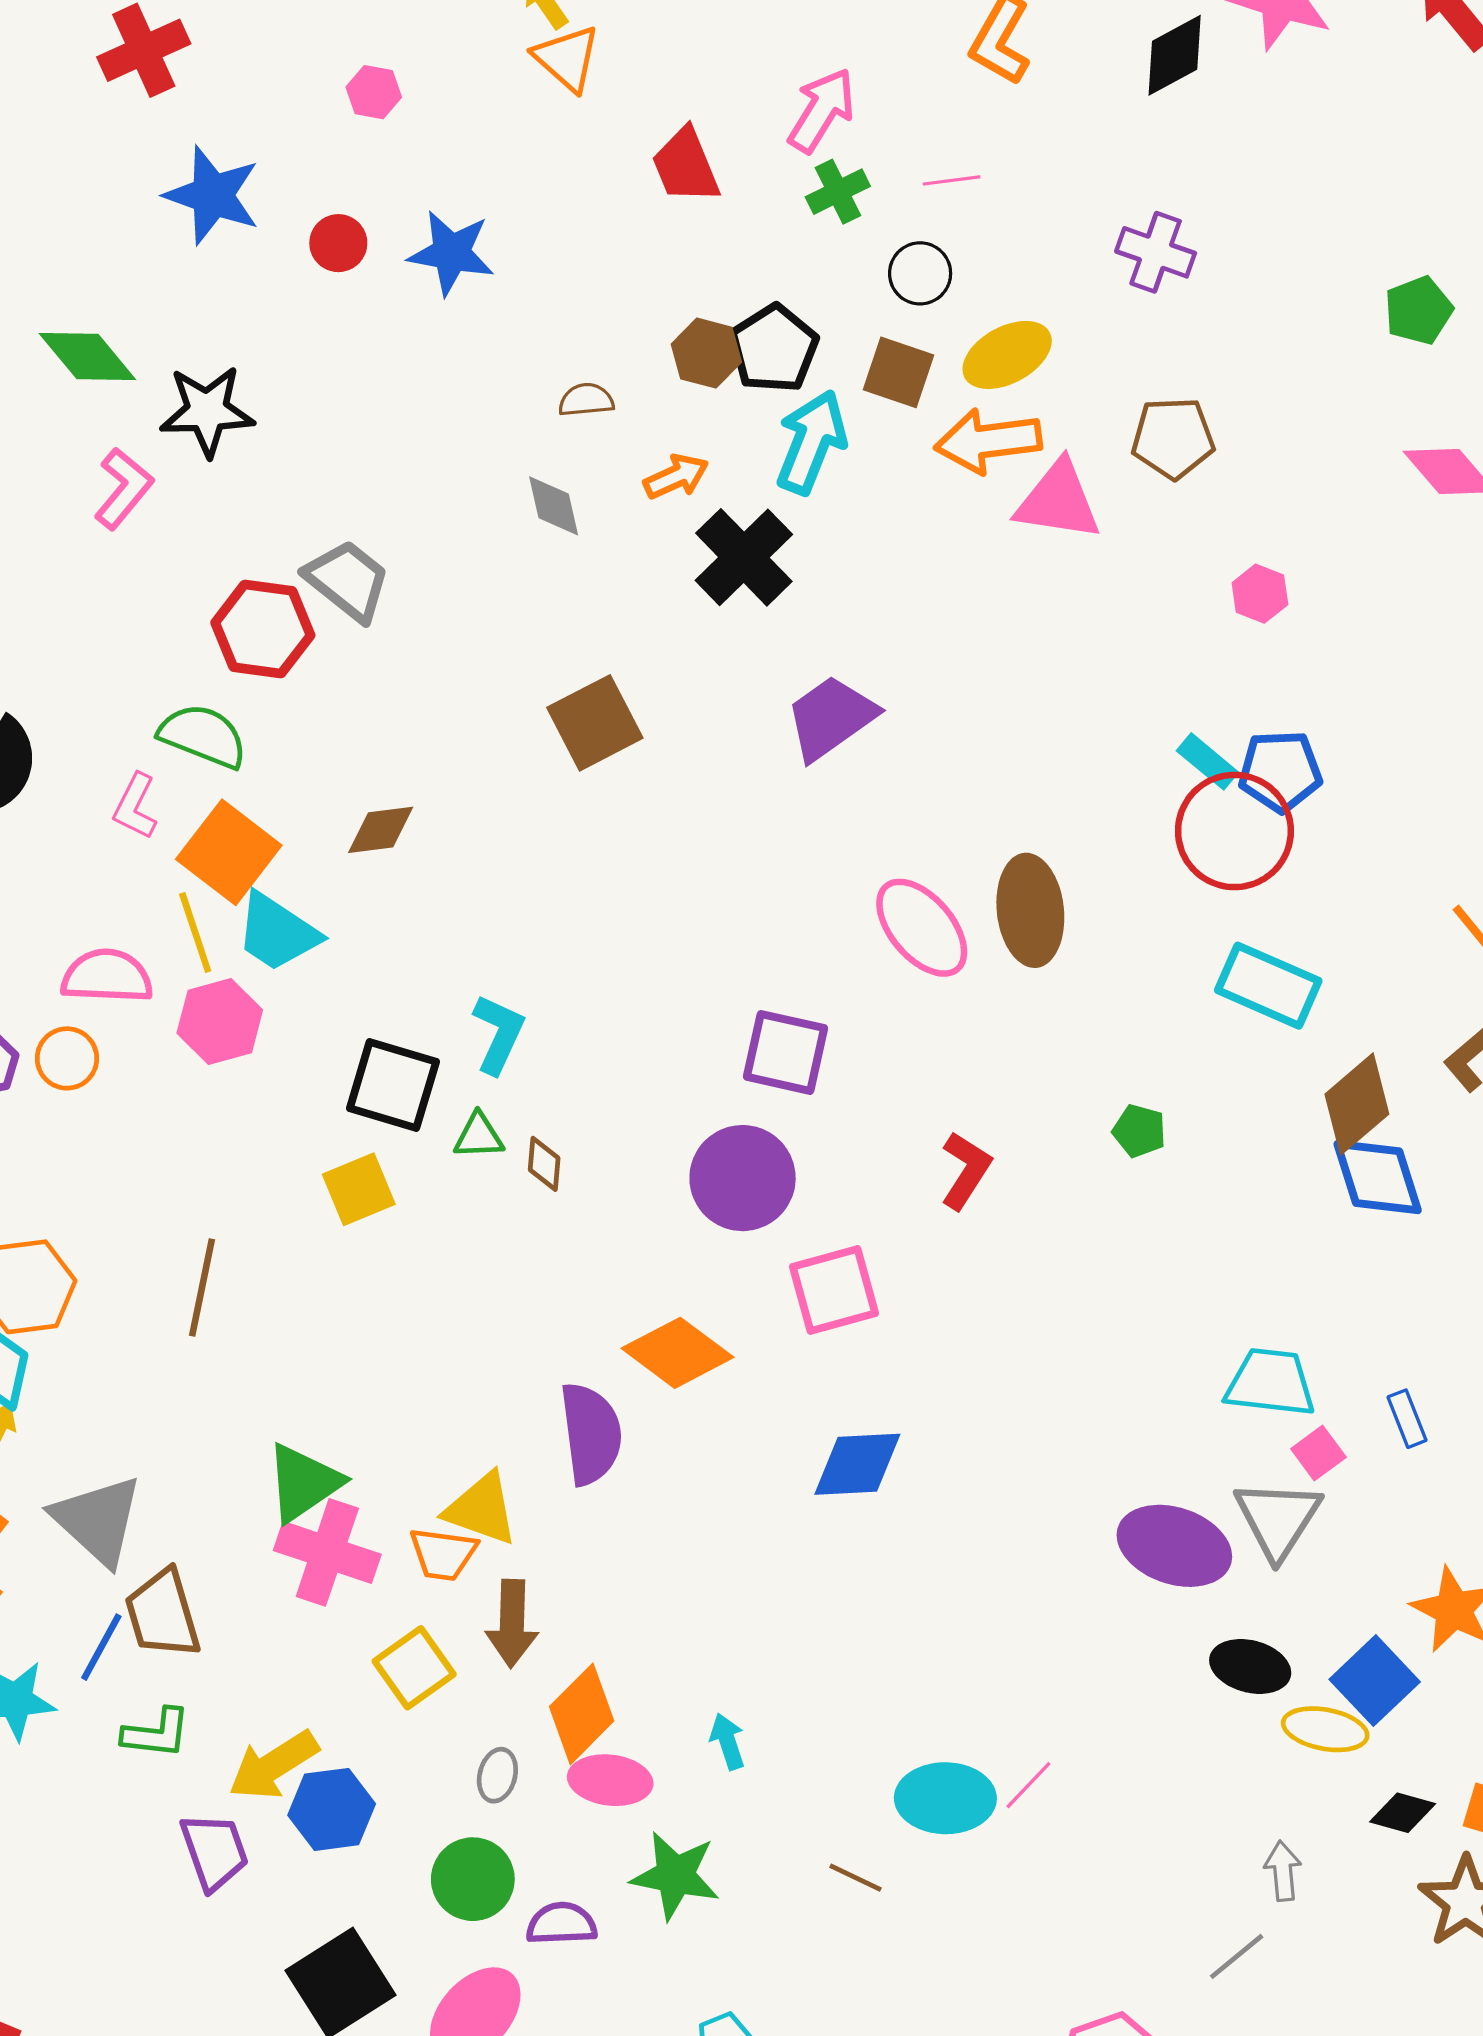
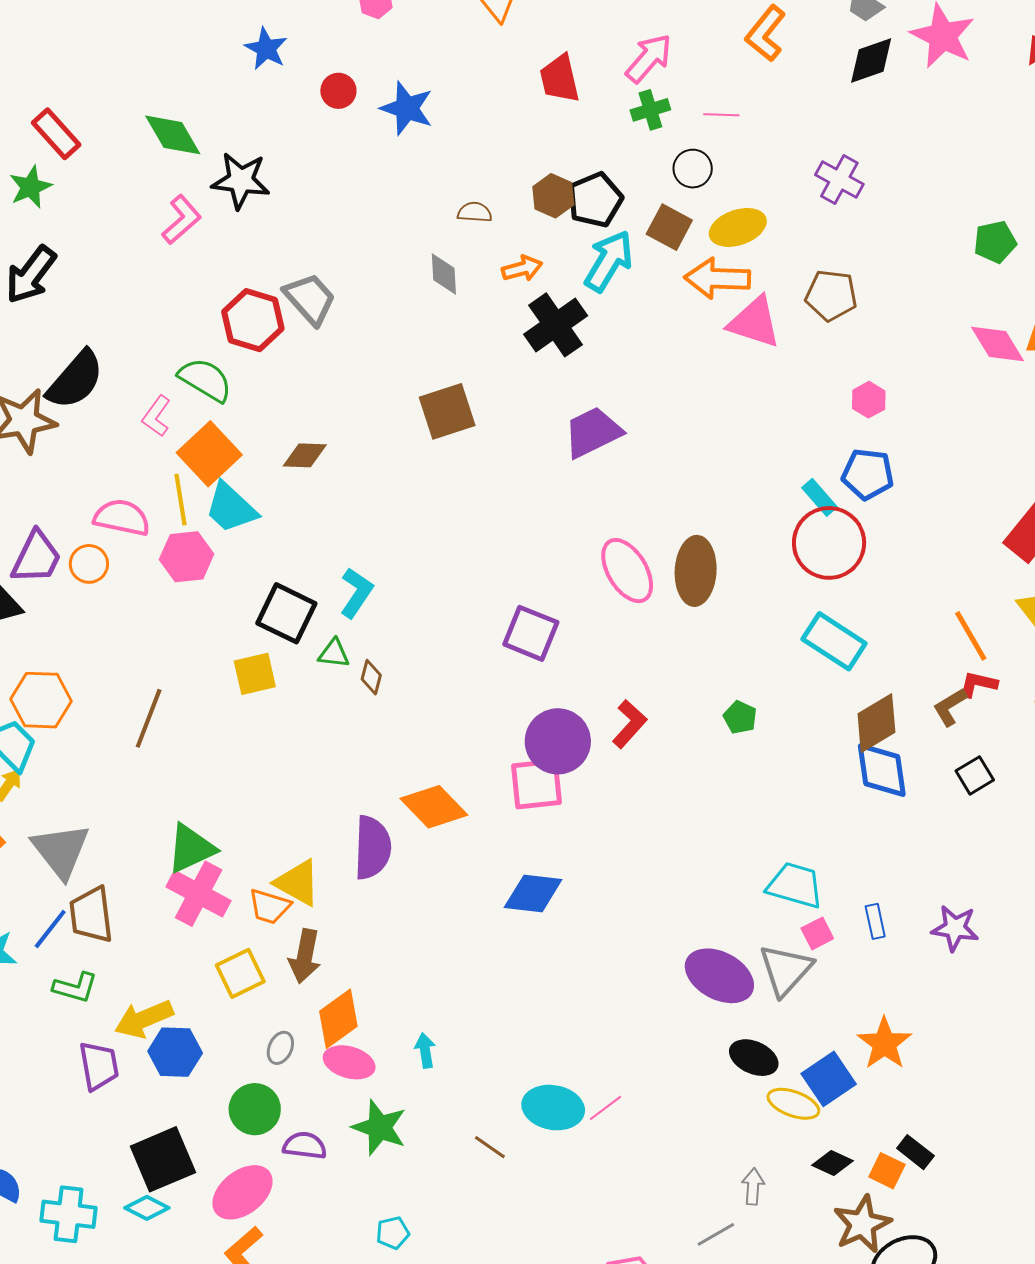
blue star: (213, 195) -> (266, 49), size x0.7
blue pentagon: (1280, 771) -> (868, 474), moved
purple circle: (743, 1178) -> (558, 741), moved

